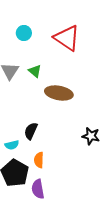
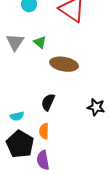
black semicircle: (31, 131) -> (48, 102), moved

